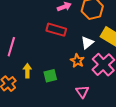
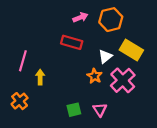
yellow arrow: (27, 71) -> (40, 77), moved
green square: (50, 76) -> (74, 110), moved

